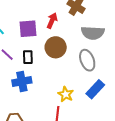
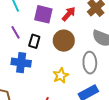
yellow star: (66, 94) -> (61, 75), moved

